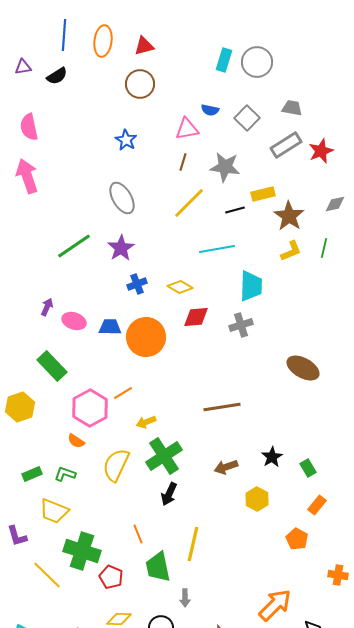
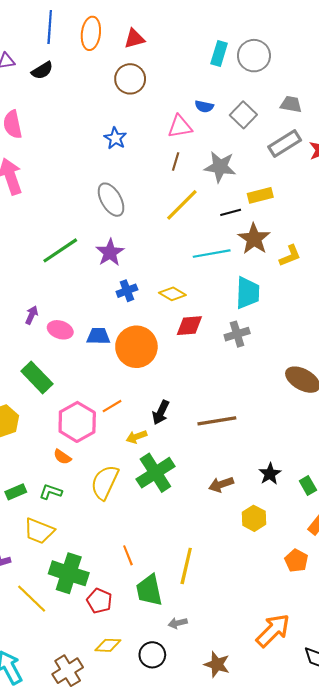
brown star: (289, 216) -> (254, 239), moved
black arrow: (169, 494) -> (161, 412), moved
gray arrow: (185, 598) -> (178, 623), turned 78

